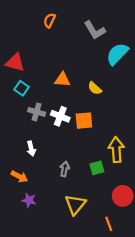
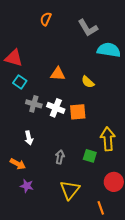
cyan semicircle: (117, 54) -> (109, 50), turned 55
green square: (97, 168) -> (90, 156), turned 32

